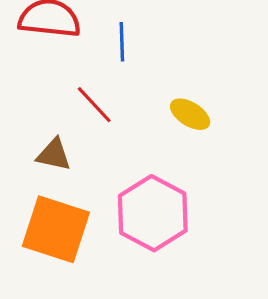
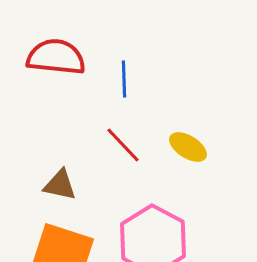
red line: (94, 105) -> (123, 145), moved

